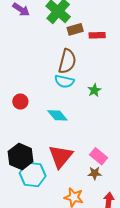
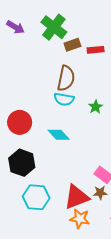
red circle: (20, 102) -> (20, 122), size x1.5
red triangle: (61, 156) -> (77, 197), moved, turned 32
black hexagon: (21, 157) -> (22, 163), moved

